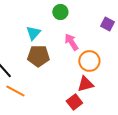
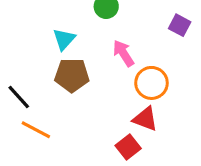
red triangle: (85, 84) -> (145, 119), turned 36

